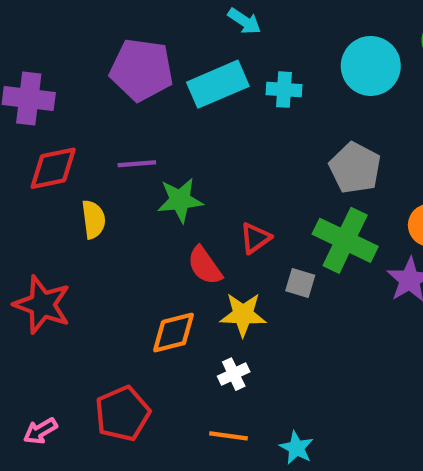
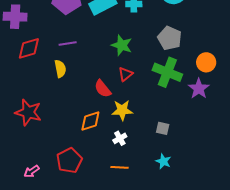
green star: (180, 200) -> (122, 45), moved, turned 30
yellow semicircle: (93, 219) -> (60, 69), moved
gray square: (300, 283) -> (163, 128), moved
cyan star: (296, 448) -> (163, 161), moved

